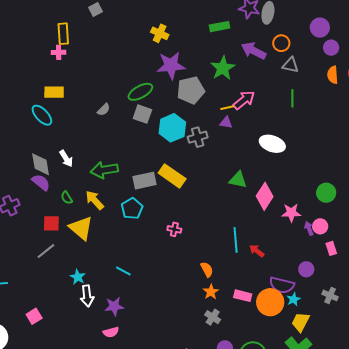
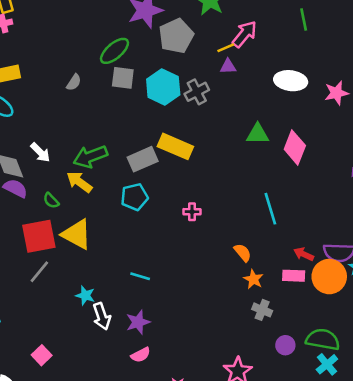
yellow arrow: (95, 200) -> (79, 182), moved
cyan pentagon: (132, 209) -> (134, 197), turned 30
pink star: (291, 213) -> (336, 93), moved
red square: (51, 223) -> (39, 236), size x1.6
red arrow: (257, 251) -> (304, 254), moved

